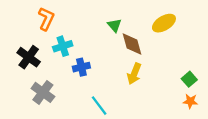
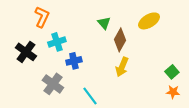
brown diamond: (132, 44) -> (120, 40), turned 45
gray cross: (43, 92) -> (53, 84), moved

